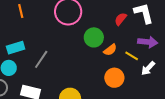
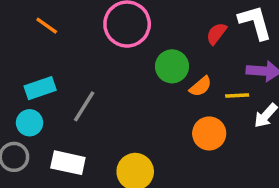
orange line: (21, 11) -> (47, 26), turned -40
yellow line: (132, 56) -> (237, 95), turned -32

